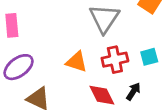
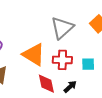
orange triangle: (76, 62) -> (34, 54), size x1.4

